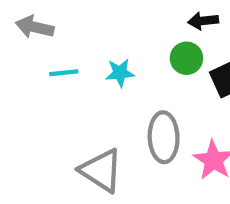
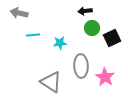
black arrow: (203, 21) -> (85, 11), moved
cyan star: (120, 73) -> (60, 43), moved

